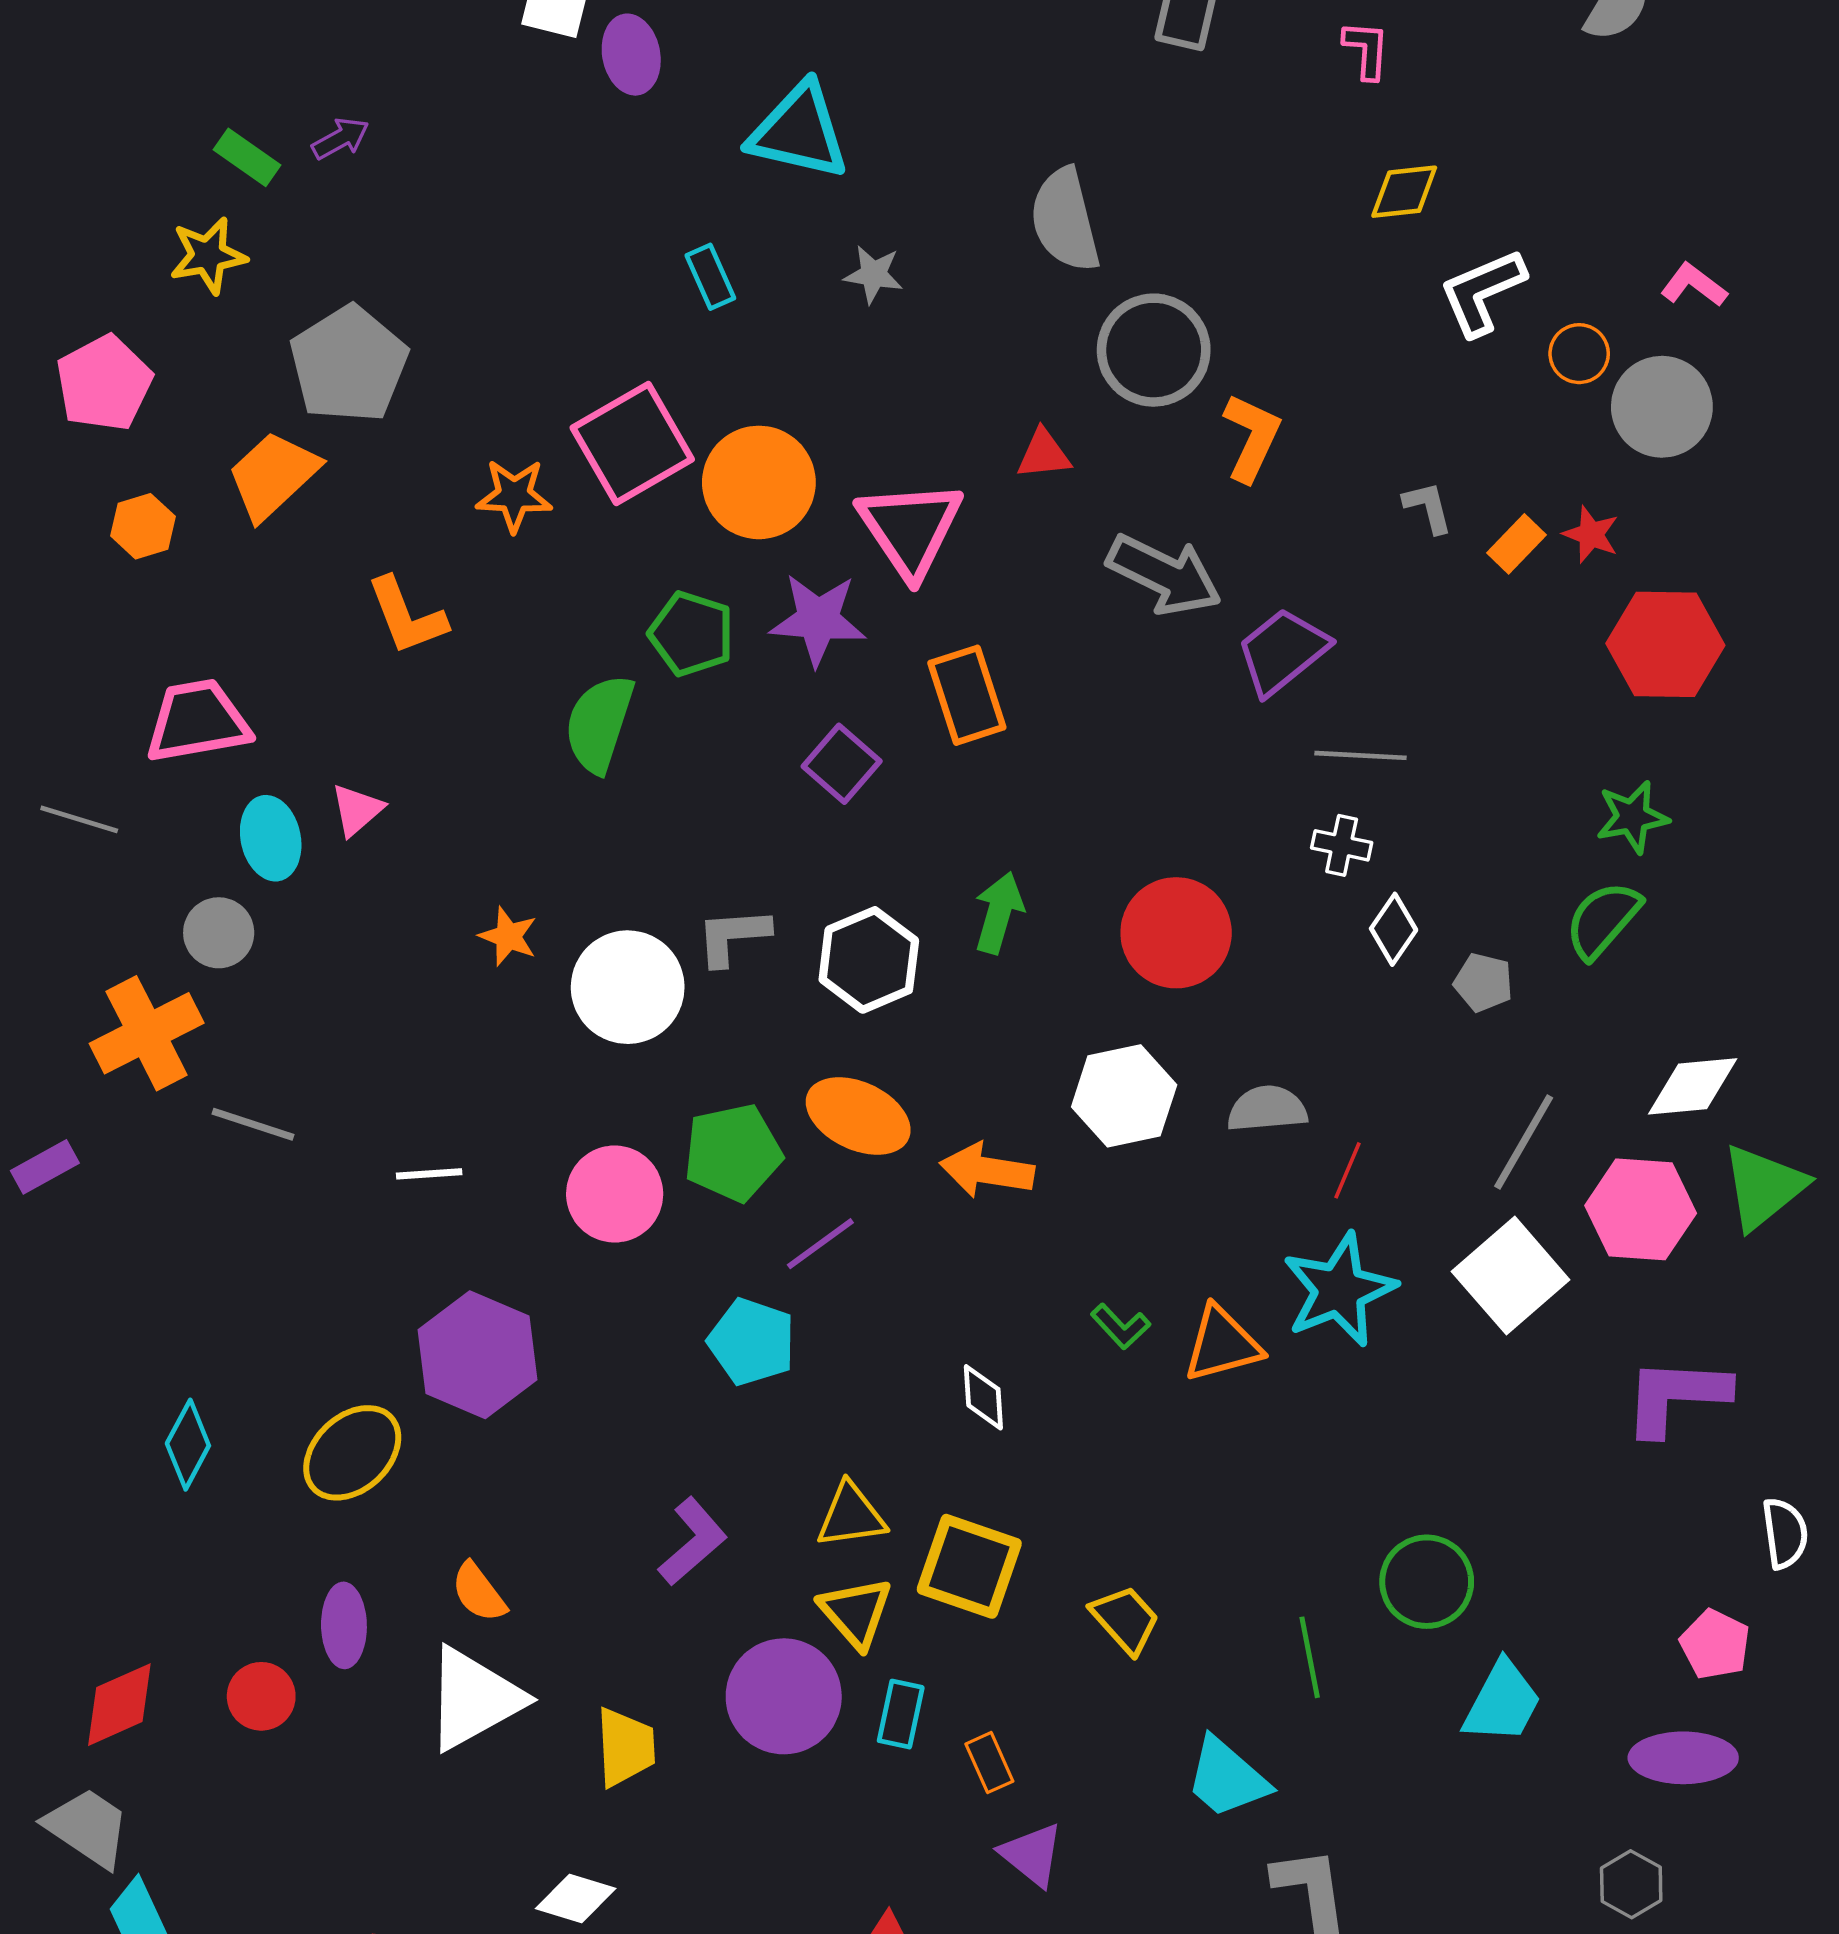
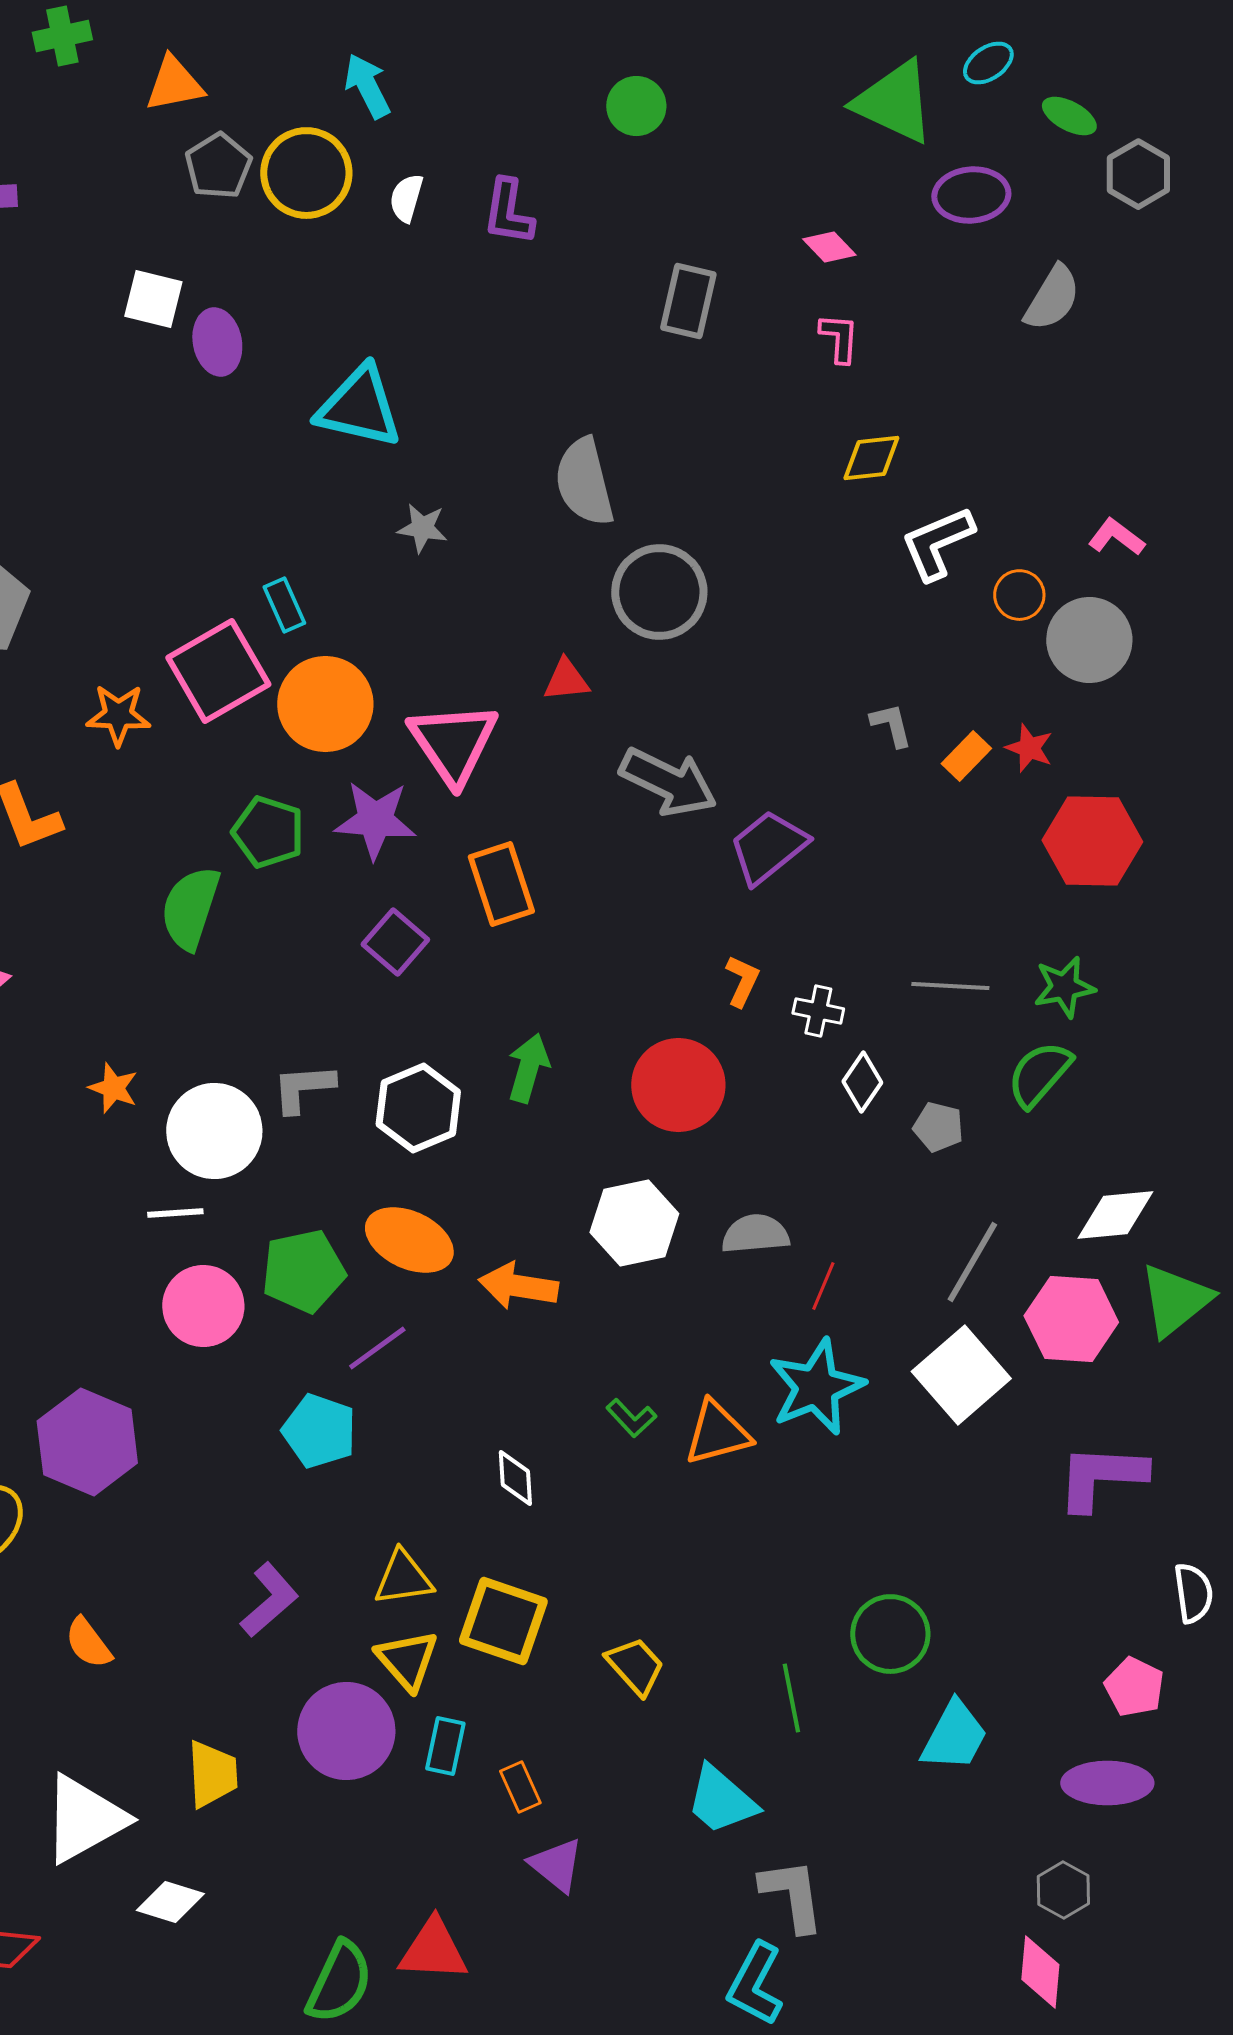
cyan rectangle: (710, 277) -> (284, 605), moved
orange L-shape: (1252, 438) -> (742, 981), moved, size x0.7
gray line: (1360, 755) -> (950, 986), moved
white line: (429, 1174) -> (175, 1213), moved
white triangle: (474, 1699) -> (84, 1819), moved

